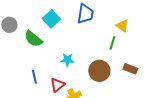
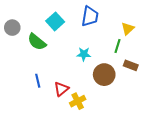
yellow triangle: (122, 26) -> (128, 29), turned 40
cyan star: (67, 60) -> (84, 54), moved
brown rectangle: (130, 69) -> (131, 65), moved

